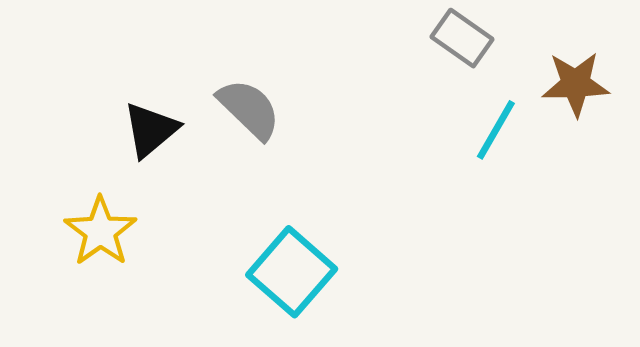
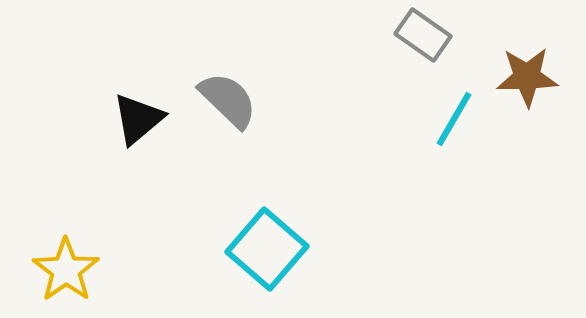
yellow star: (100, 231) -> (66, 270), moved

